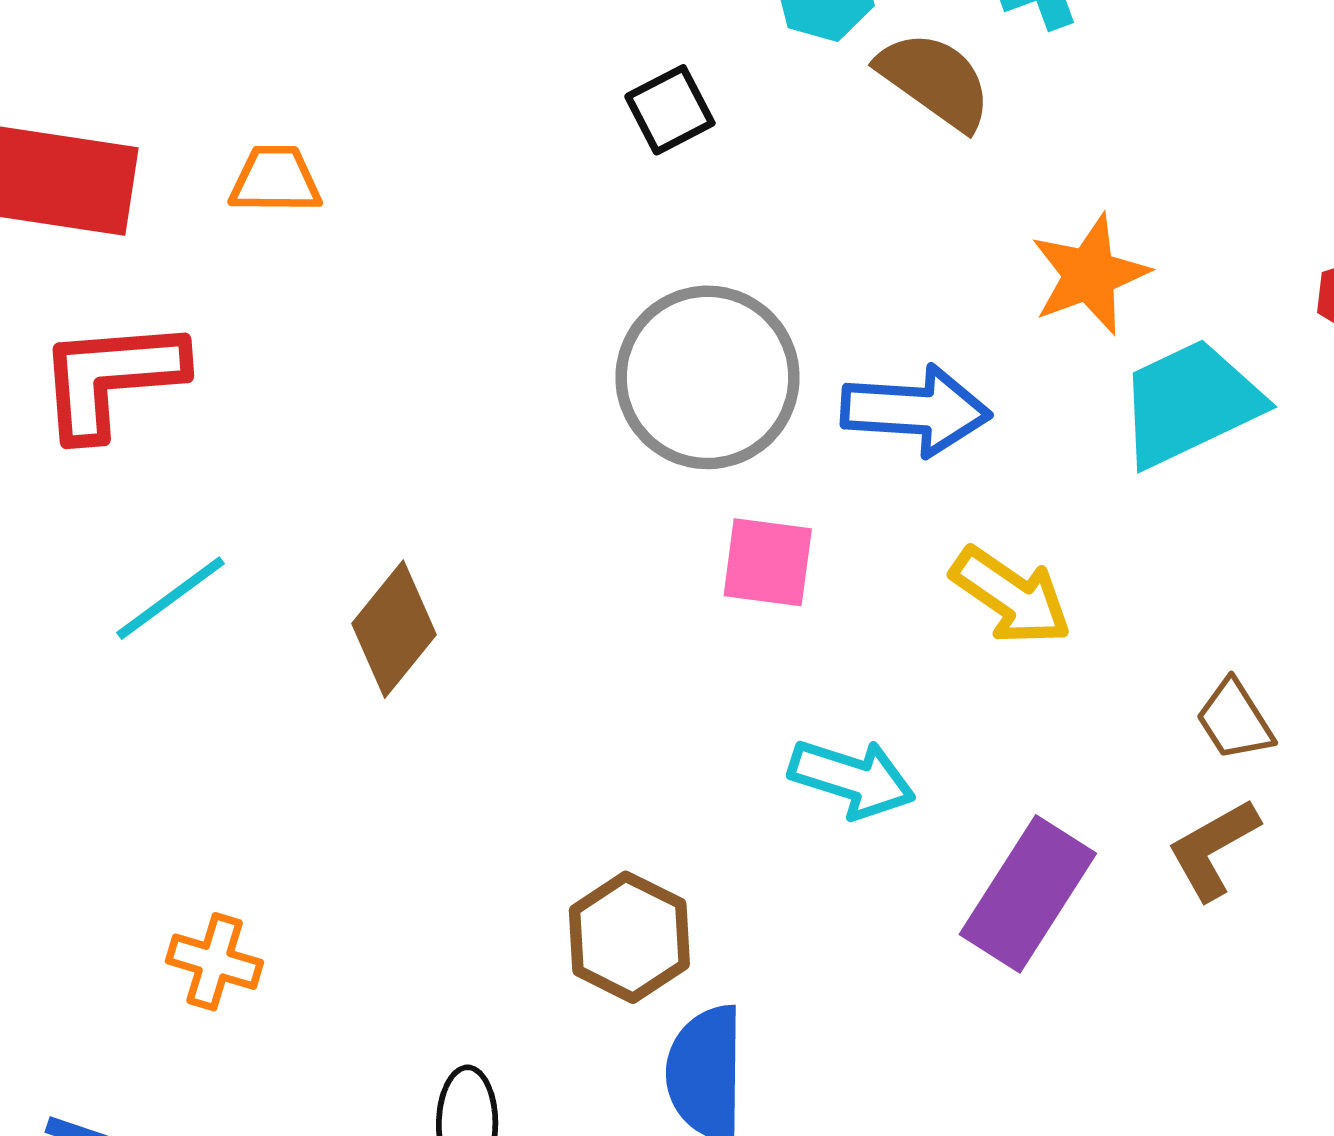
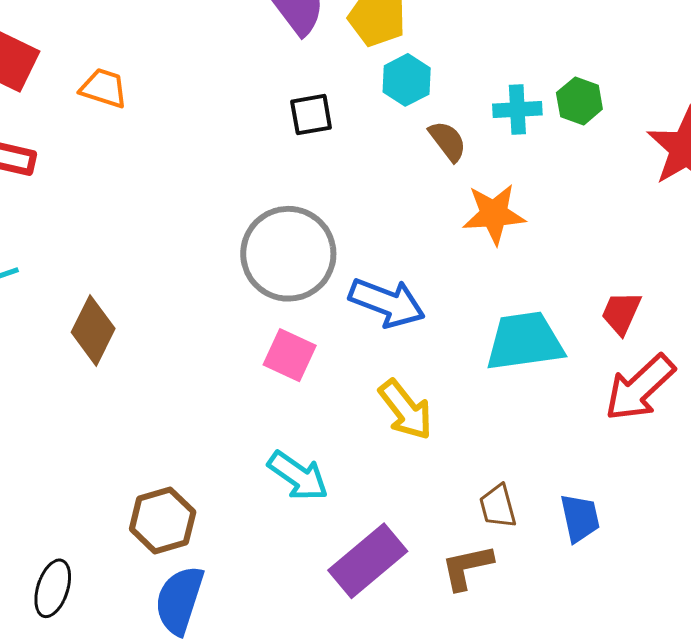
brown semicircle: (935, 80) -> (448, 141), size x0.7
orange star: (1089, 275) -> (494, 214), moved
brown diamond: (394, 629) -> (93, 330), turned -30

